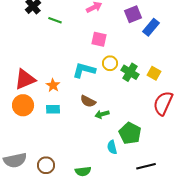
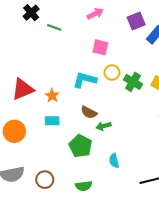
orange circle: (23, 105) -> (14, 131), moved
green pentagon: (130, 133) -> (80, 146), moved

